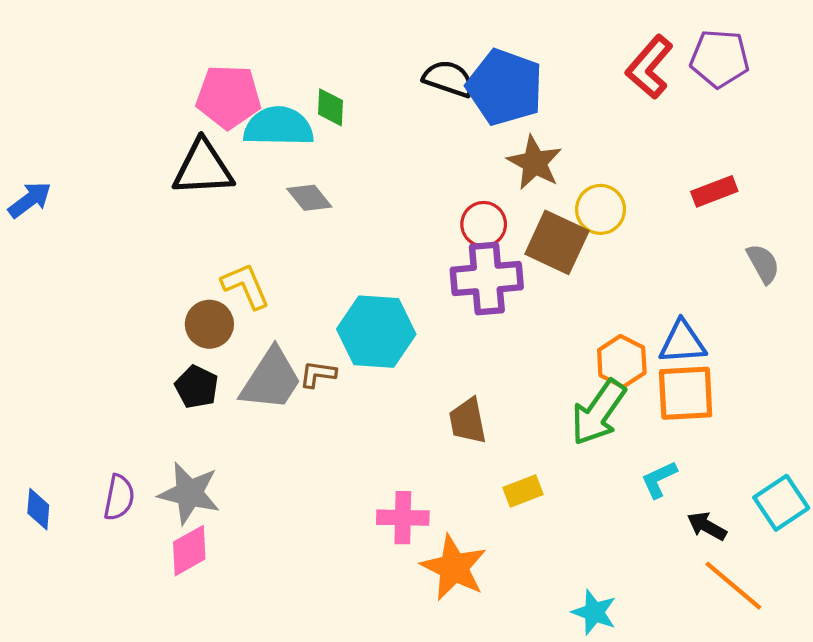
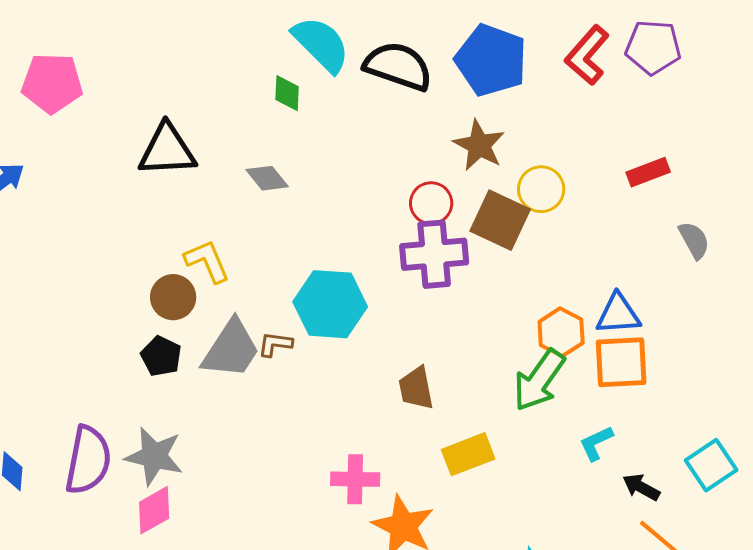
black semicircle: (449, 79) -> (398, 66), size x1.4
blue pentagon: (505, 87) -> (491, 60), moved
pink pentagon: (229, 97) -> (52, 83), moved
cyan semicircle: (278, 126) -> (321, 44), moved, turned 44
yellow rectangle: (523, 491) -> (468, 454), size x1.4
purple semicircle: (119, 497) -> (88, 460), size x1.6

